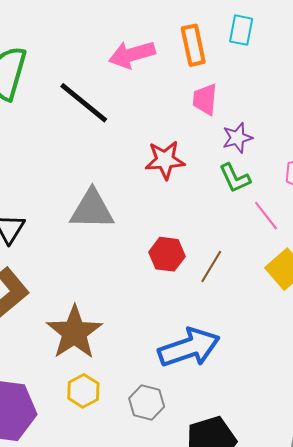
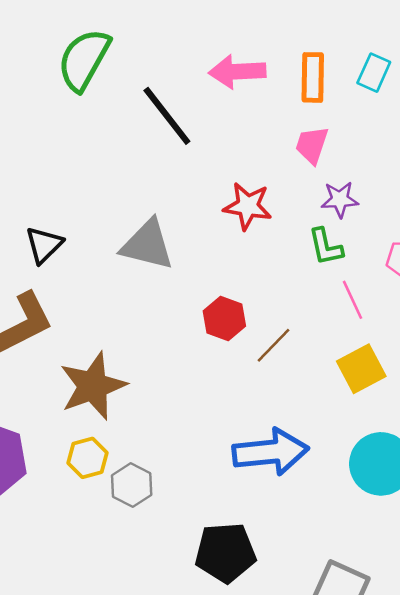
blue arrow: (189, 348) -> (271, 452), moved
gray hexagon: (147, 402) -> (132, 485), moved

